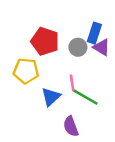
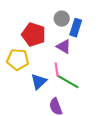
gray circle: (78, 47) -> (62, 19), moved
purple triangle: (102, 47) -> (64, 47), moved

